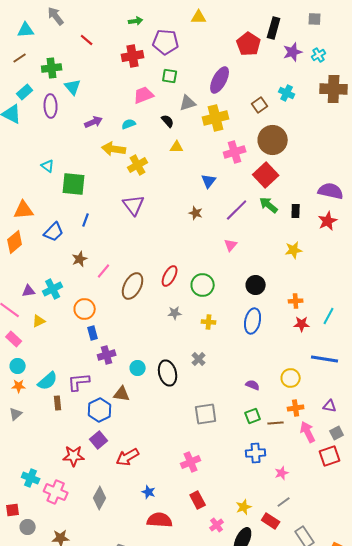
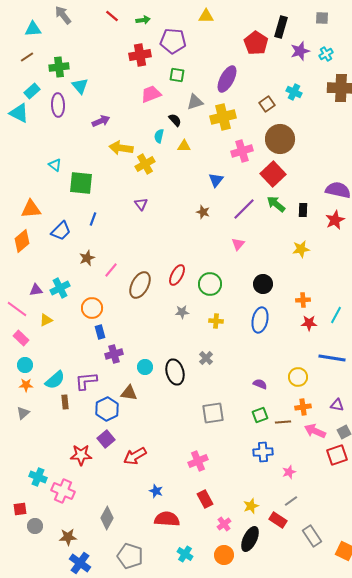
red line: (87, 40) -> (112, 16), moved
cyan semicircle: (129, 124) -> (159, 136), moved, turned -56
purple triangle: (134, 205) -> (141, 204), size x0.6
pink arrow: (308, 432) -> (315, 431), turned -40
gray diamond: (100, 498) -> (107, 518), moved

